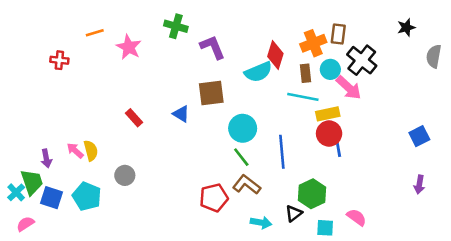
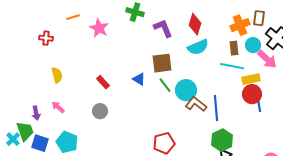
red diamond: (275, 55) -> (195, 24), moved
yellow semicircle: (91, 151) -> (57, 75), moved
green line: (241, 157) -> (165, 85), moved
gray circle: (125, 175) -> (100, 111), moved
brown L-shape: (247, 185) -> (196, 104), moved
green hexagon: (312, 194) -> (222, 140), moved

